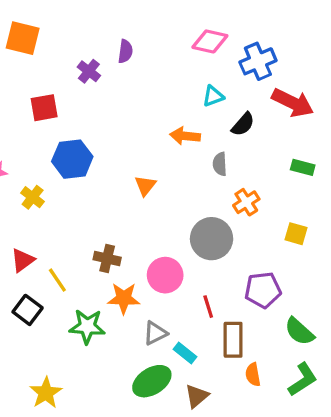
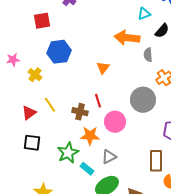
orange arrow: (185, 136) -> (127, 38), size x1.4
yellow line: (57, 280) -> (50, 105), moved
red line: (208, 307) -> (98, 101), moved
black square: (28, 310) -> (32, 143), turned -30
green star: (87, 326) -> (68, 153), turned -30
cyan rectangle: (185, 353) -> (87, 169), moved

